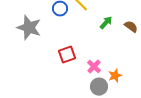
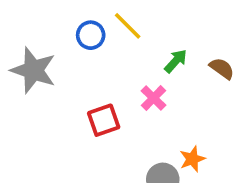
pink cross: (94, 67) -> (153, 98), moved

